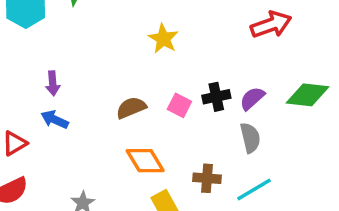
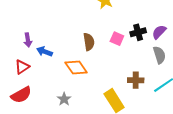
purple arrow: (53, 83) -> (28, 40), moved
brown semicircle: (131, 108) -> (89, 42), turned 108
orange diamond: (145, 161) -> (76, 67), moved

